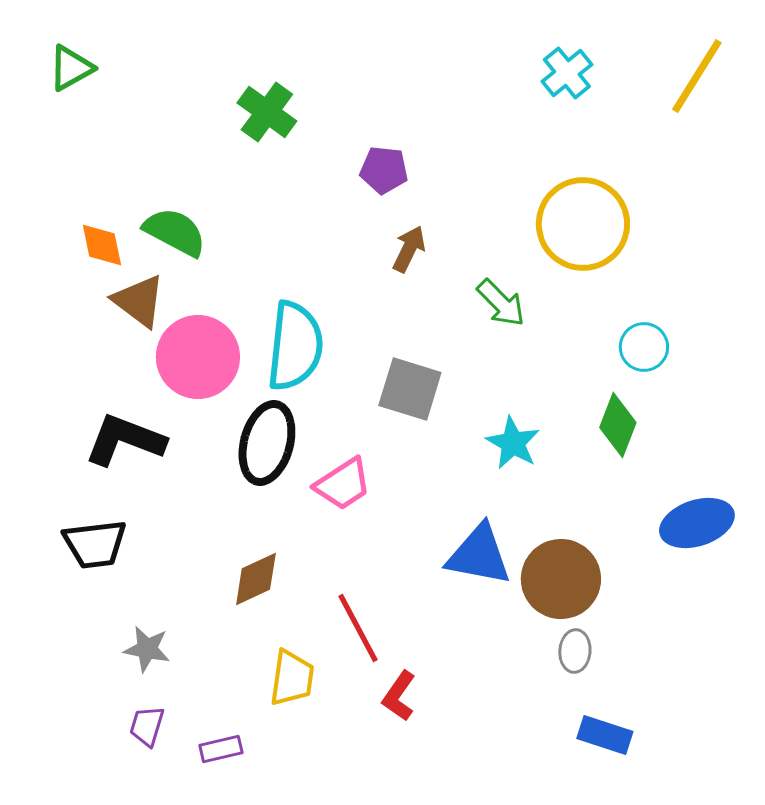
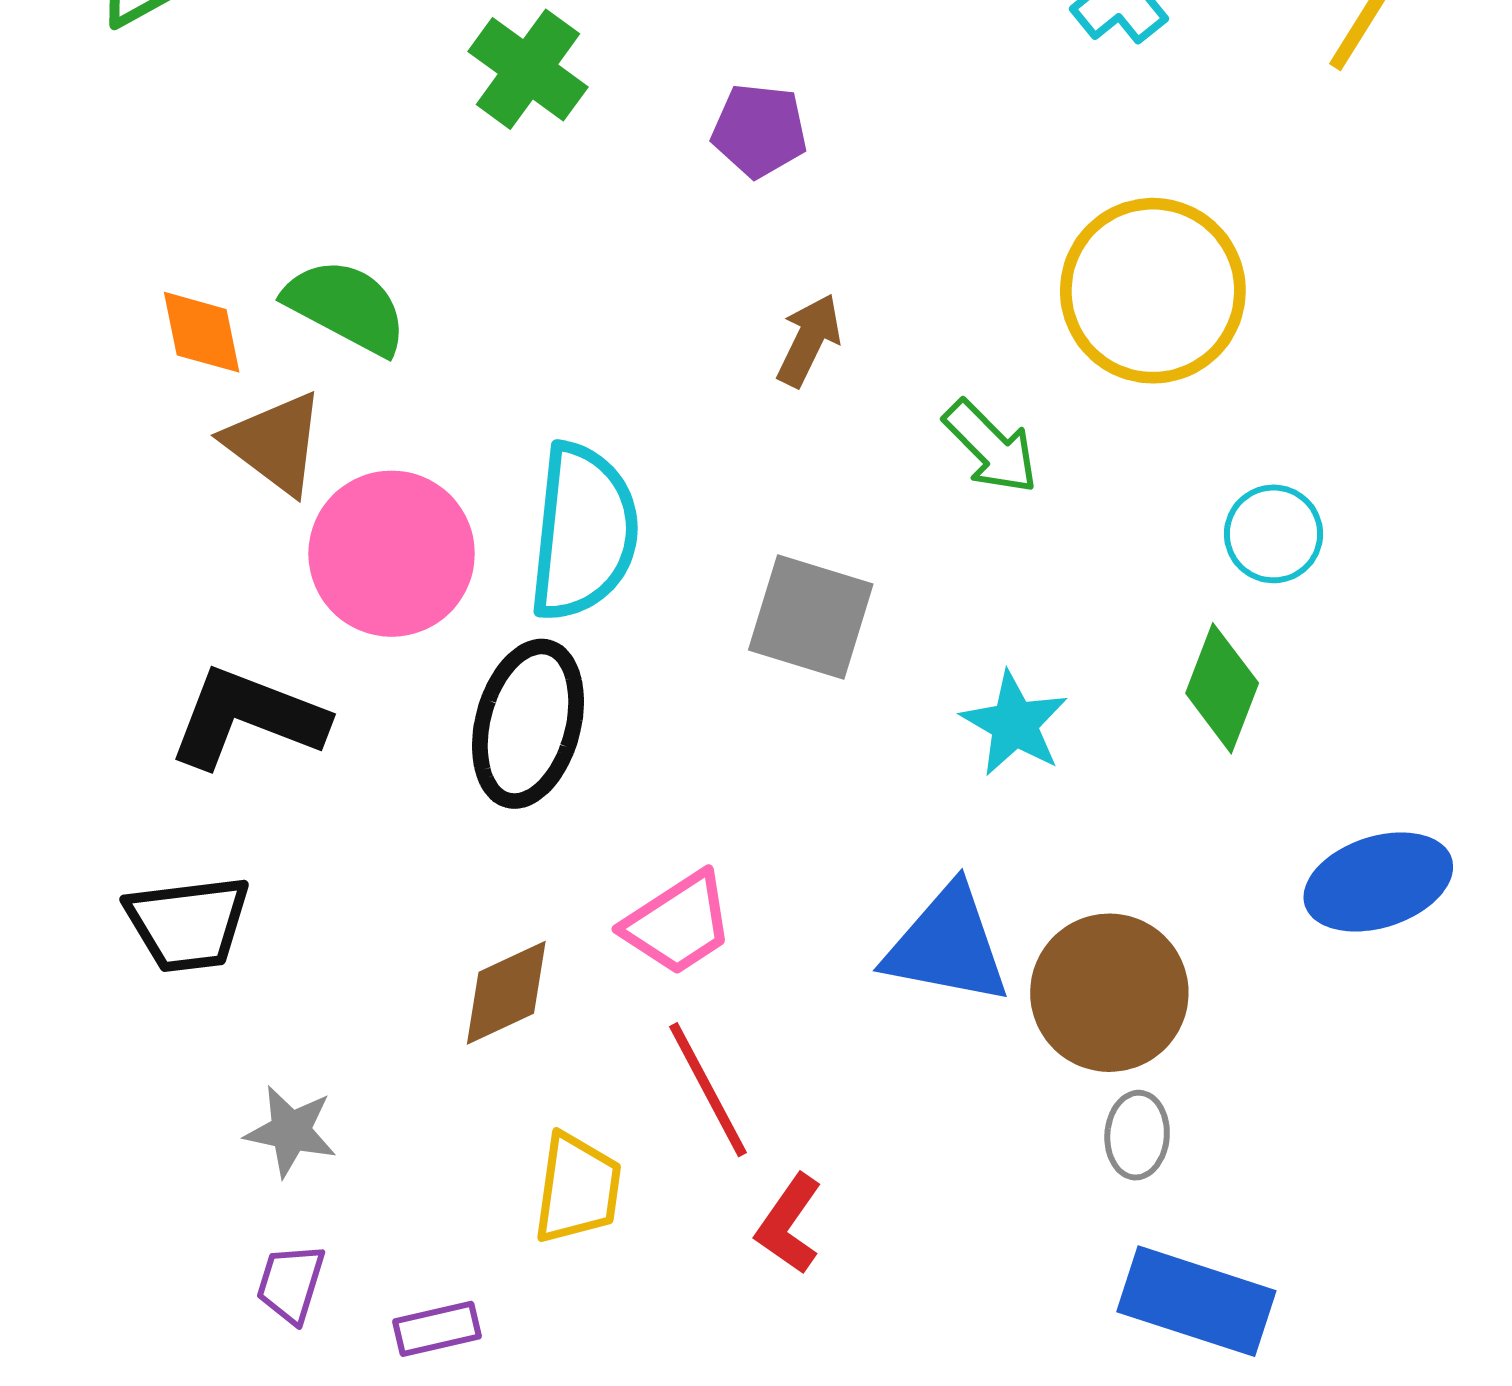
purple pentagon: (384, 170) -> (759, 131), moved
pink trapezoid: (343, 484) -> (678, 923), moved
blue rectangle: (605, 735) -> (1196, 1301), size x1.4

